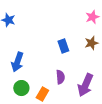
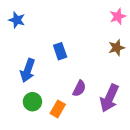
blue rectangle: (63, 46) -> (60, 51), moved
purple semicircle: (60, 77) -> (79, 88), turned 32

